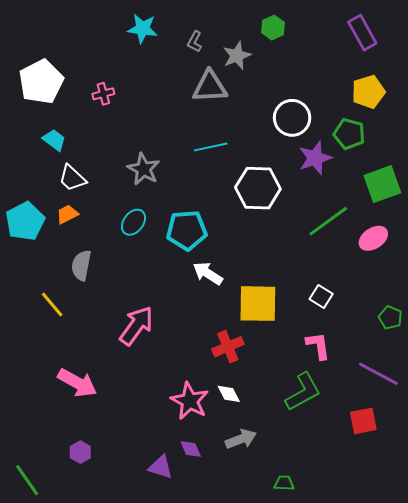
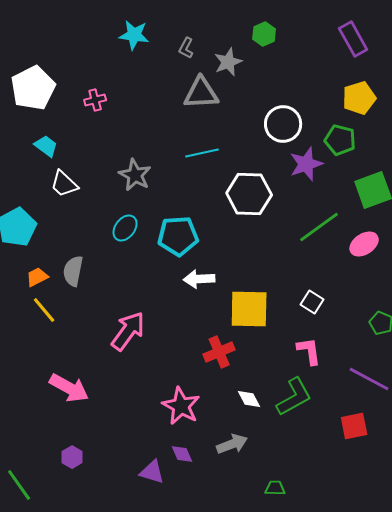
orange trapezoid: (67, 214) -> (37, 277), moved
white arrow: (208, 273) -> (199, 279), turned -36
white diamond: (229, 394) -> (249, 399), moved

